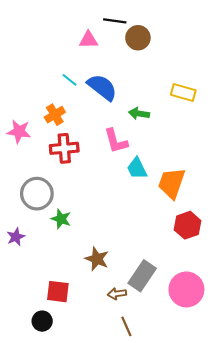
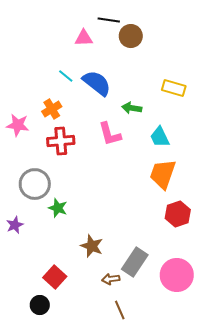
cyan trapezoid: (137, 168) -> (160, 137), moved
red square: (58, 292) -> (55, 277), turned 35

